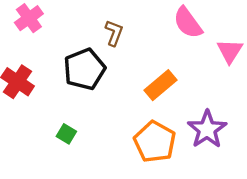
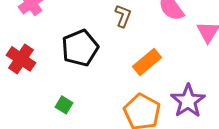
brown L-shape: (114, 33) -> (123, 16), moved

